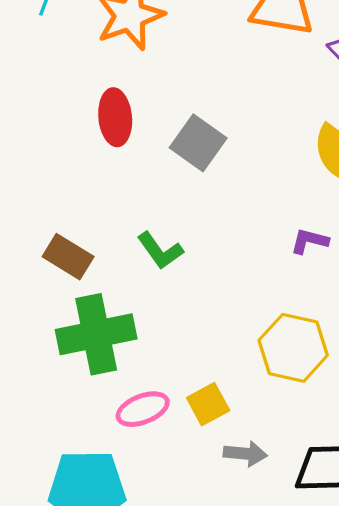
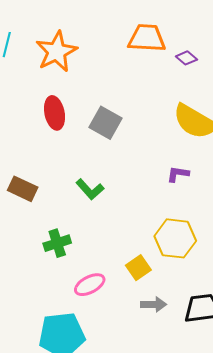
brown rectangle: (68, 257) -> (23, 189), moved
green cross: (96, 334) -> (57, 243), size x0.6
yellow square: (208, 404) -> (138, 268), moved

